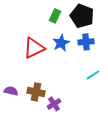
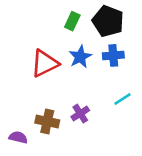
purple semicircle: (11, 91) -> (18, 137), moved
purple cross: (54, 104) -> (80, 114), moved

